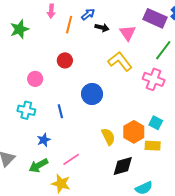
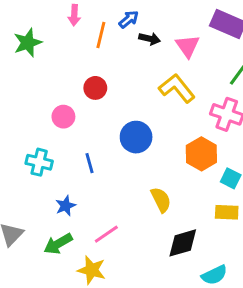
pink circle: (35, 79) -> (63, 117), moved
orange hexagon: (134, 132) -> (201, 154), moved

